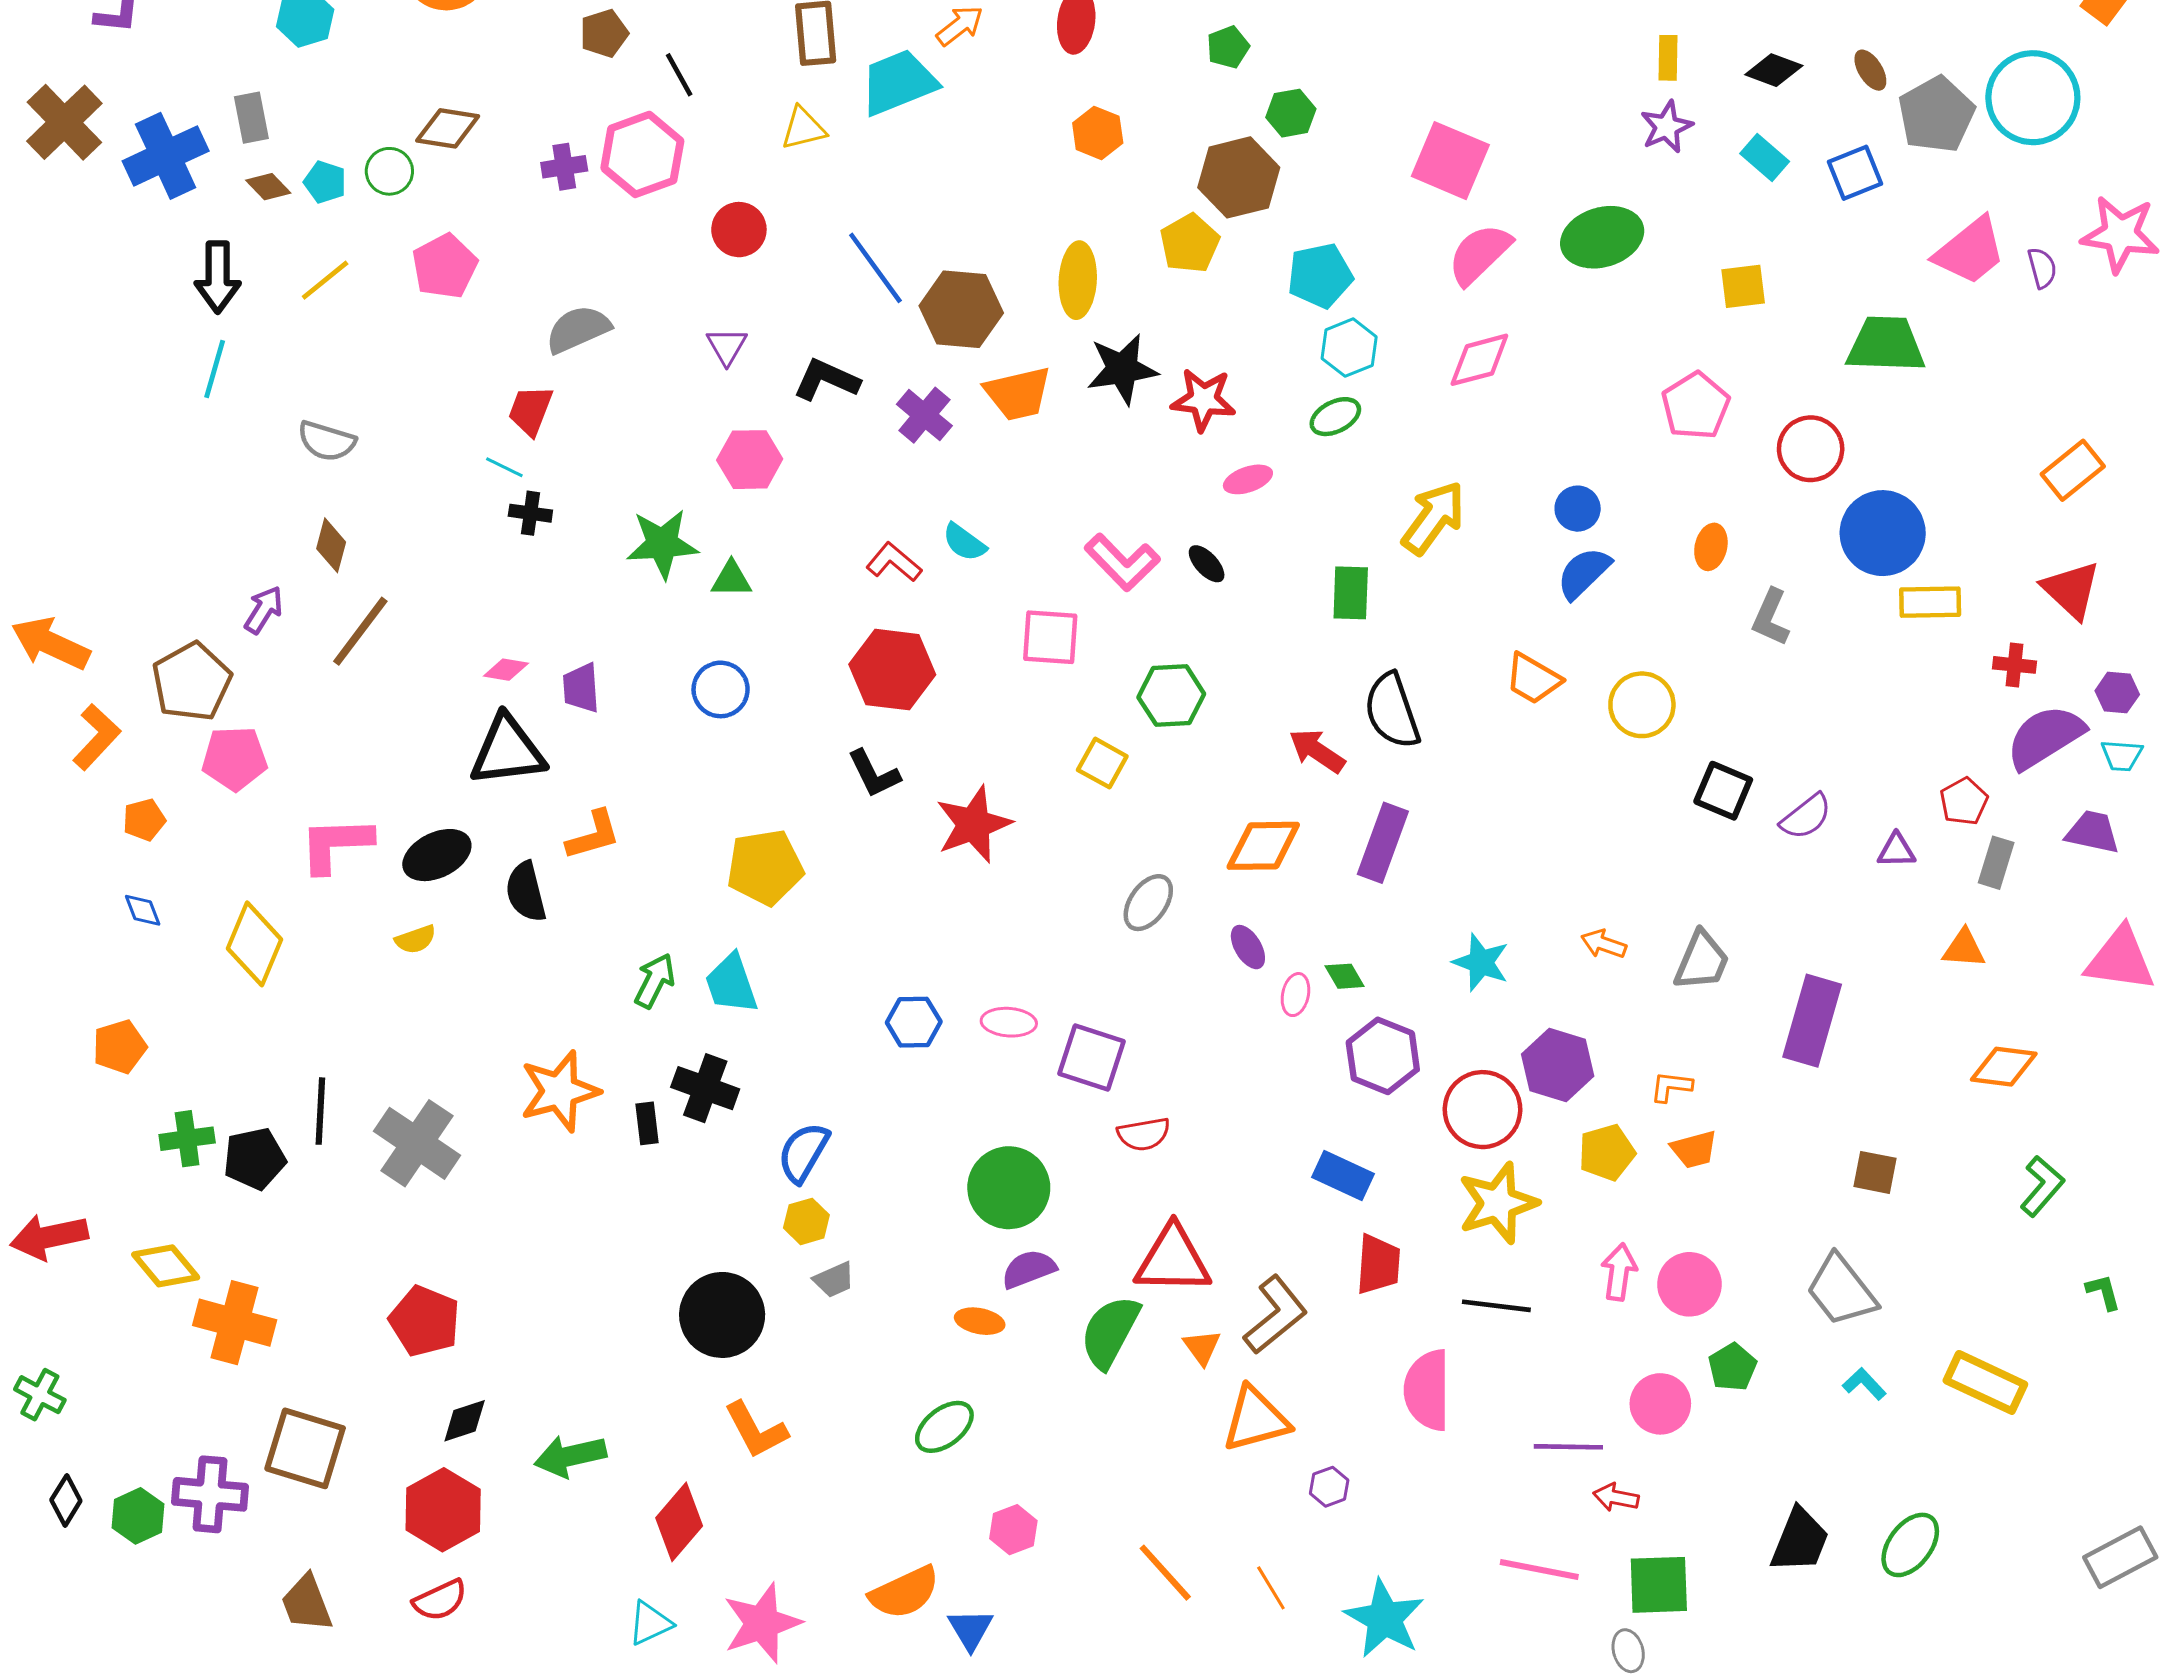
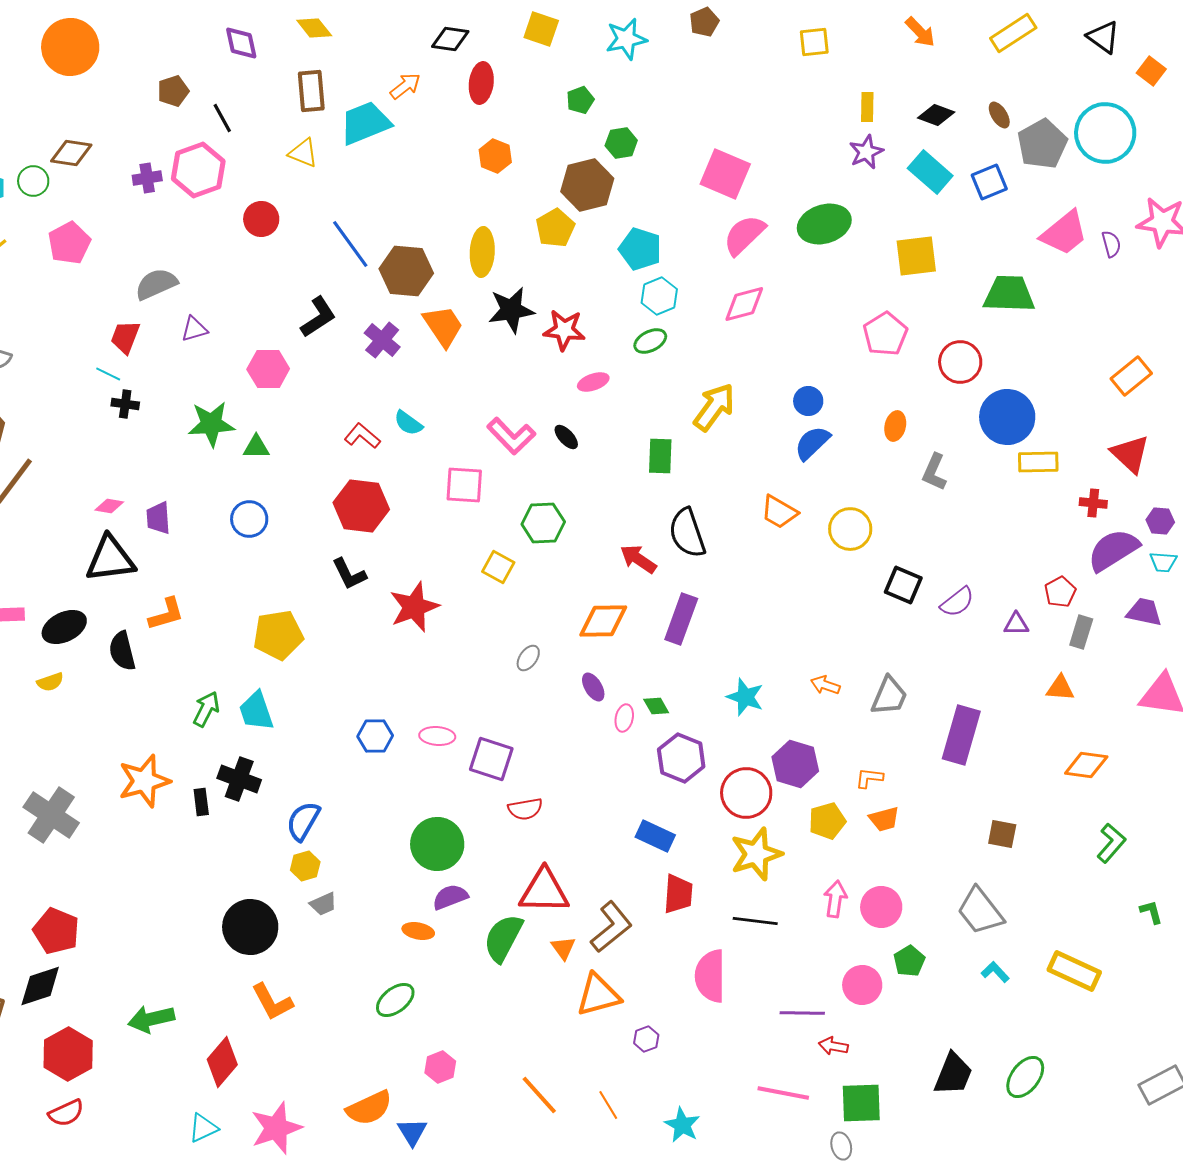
yellow triangle: (803, 128) -> (303, 153), turned 36
cyan rectangle: (1765, 157) -> (930, 172), size x1.4
cyan pentagon: (1320, 276) -> (640, 249), turned 30
yellow square: (1743, 286) -> (916, 256), size x1.4
purple triangle: (727, 346) -> (194, 329), moved, turned 44
black L-shape: (826, 380) -> (318, 317), turned 123
orange trapezoid: (1018, 394) -> (443, 326), turned -111
gray ellipse: (1148, 903) -> (528, 658), size x0.7
black diamond: (465, 1421) -> (40, 986), moved, size x1.4
cyan star: (1384, 1619) -> (682, 1125), size x0.7

